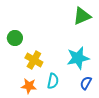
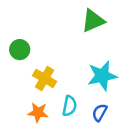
green triangle: (82, 16) -> (93, 21), moved
blue semicircle: (86, 83) -> (100, 113), moved

